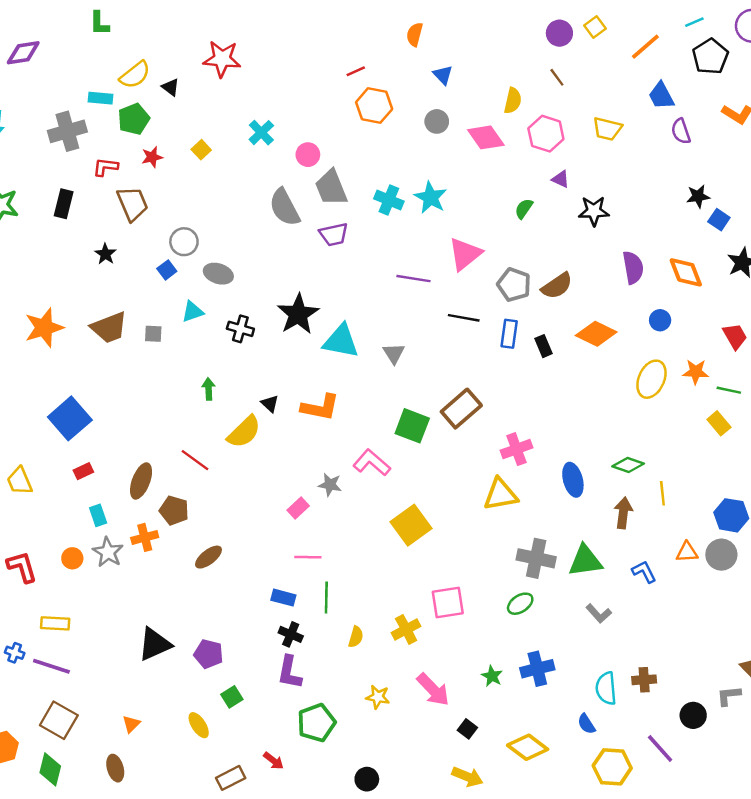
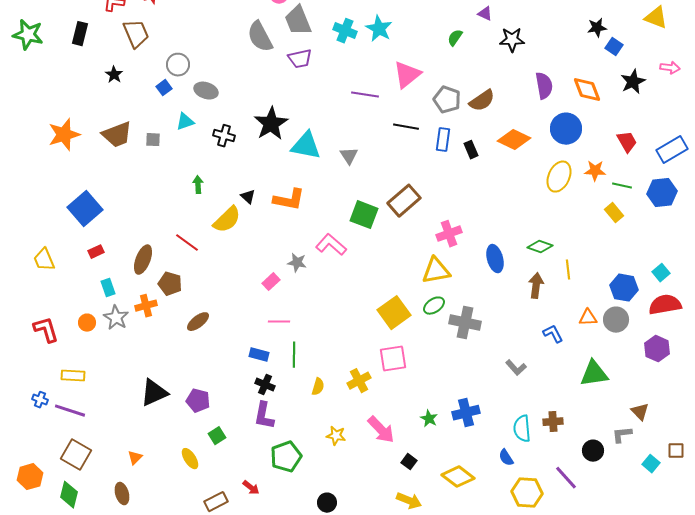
blue circle: (660, 320) -> (566, 129), size x1.8
yellow square: (411, 525) -> (394, 313), moved
green triangle: (585, 561) -> (594, 374), moved
green ellipse: (520, 604) -> (434, 306), moved

